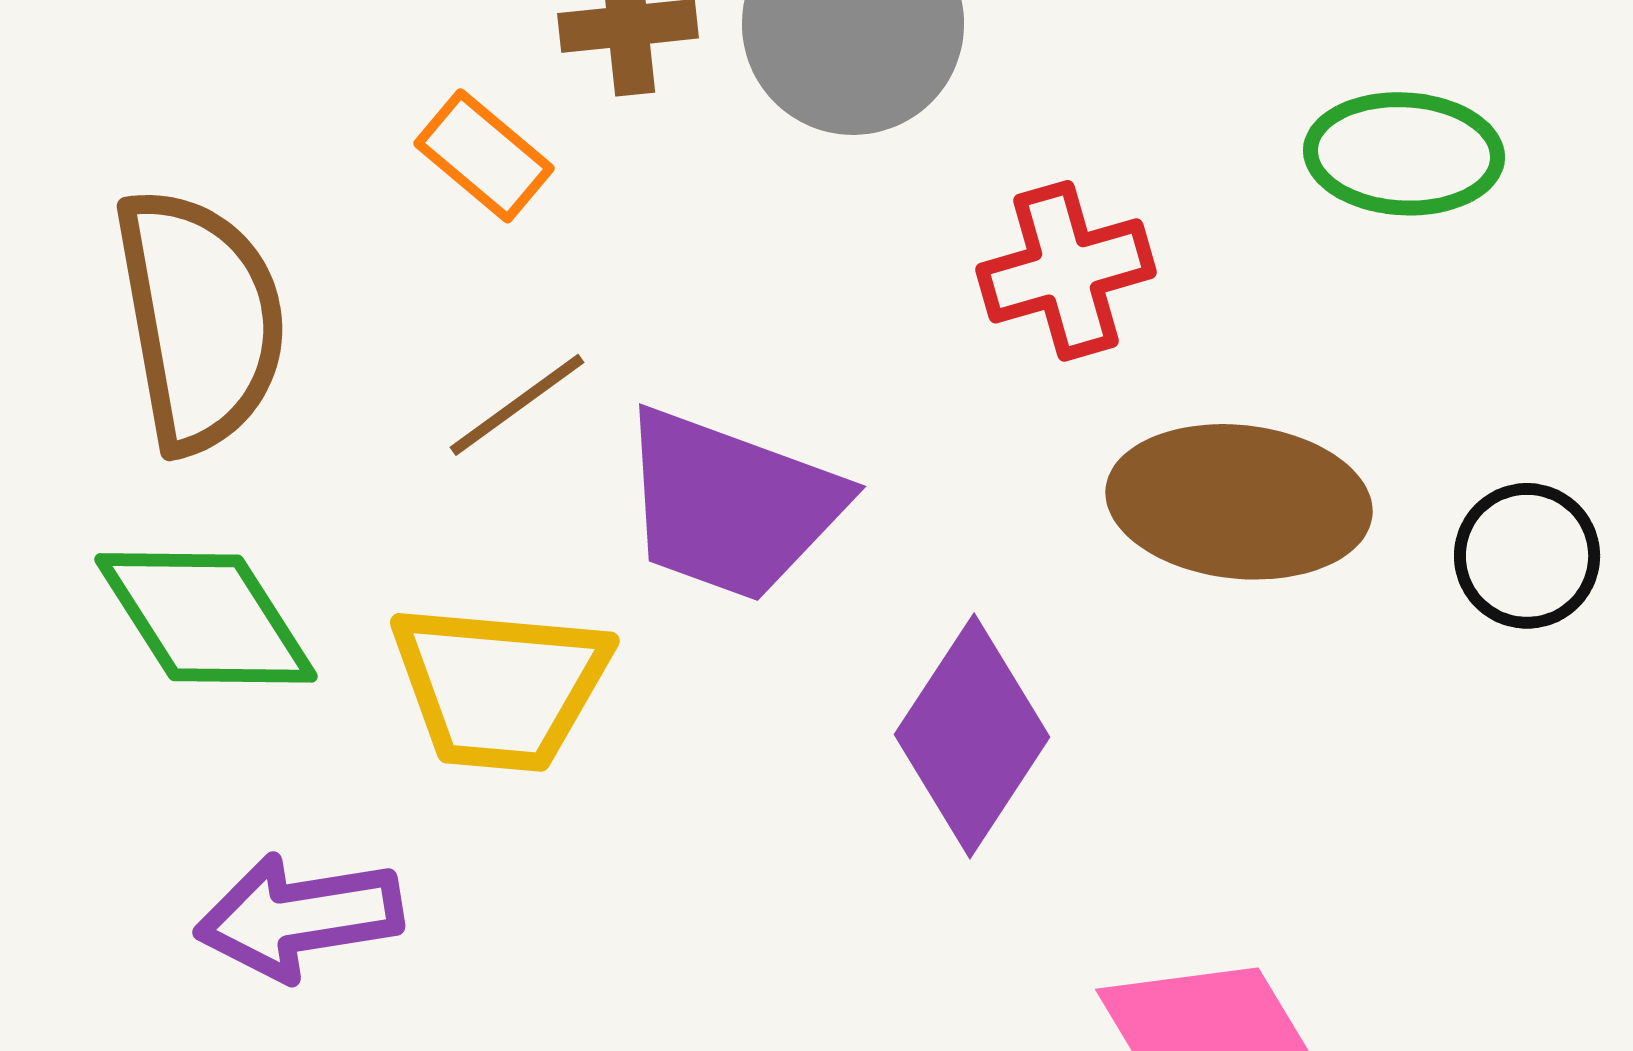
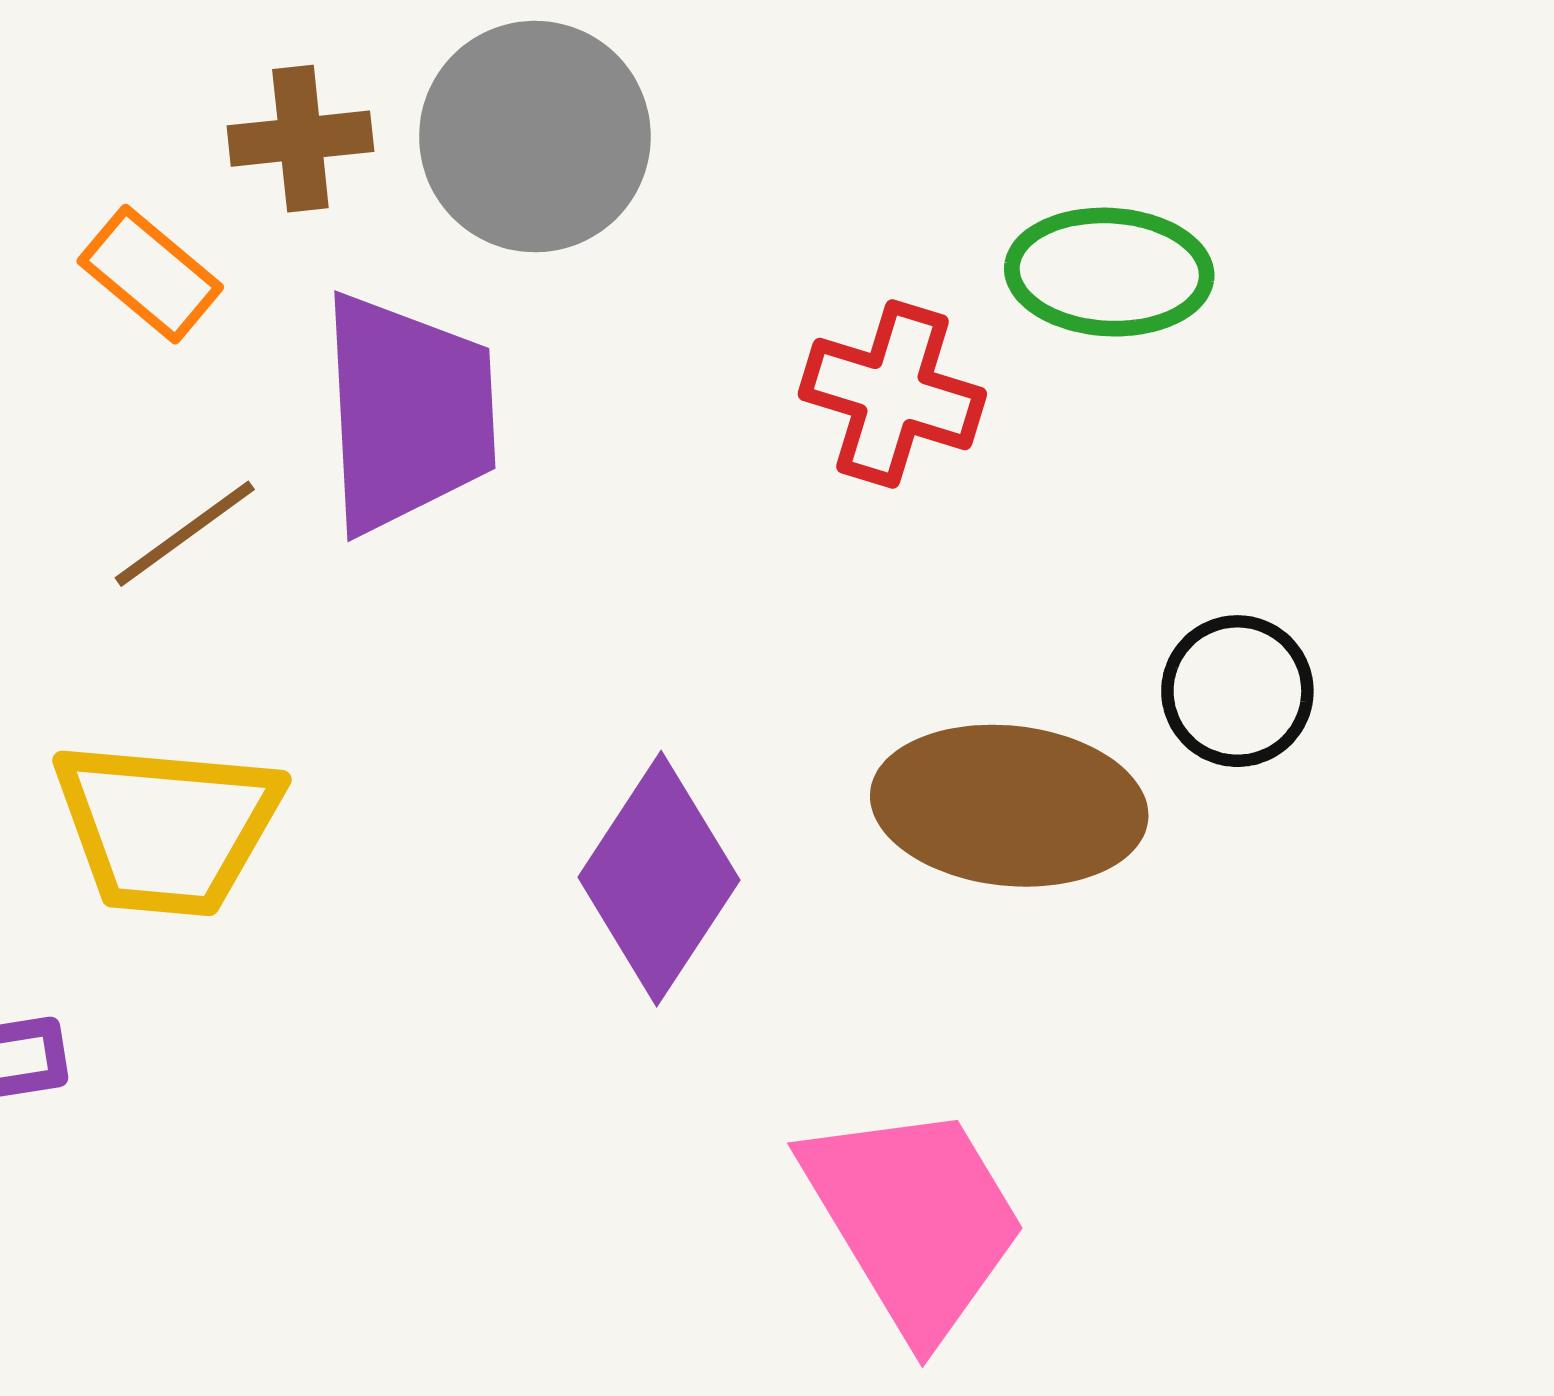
red cross: (1066, 271) -> (892, 394), moved, turned 33
brown ellipse: (1239, 502) -> (1009, 806), moved
purple trapezoid: (731, 505) -> (408, 413), moved, turned -113

